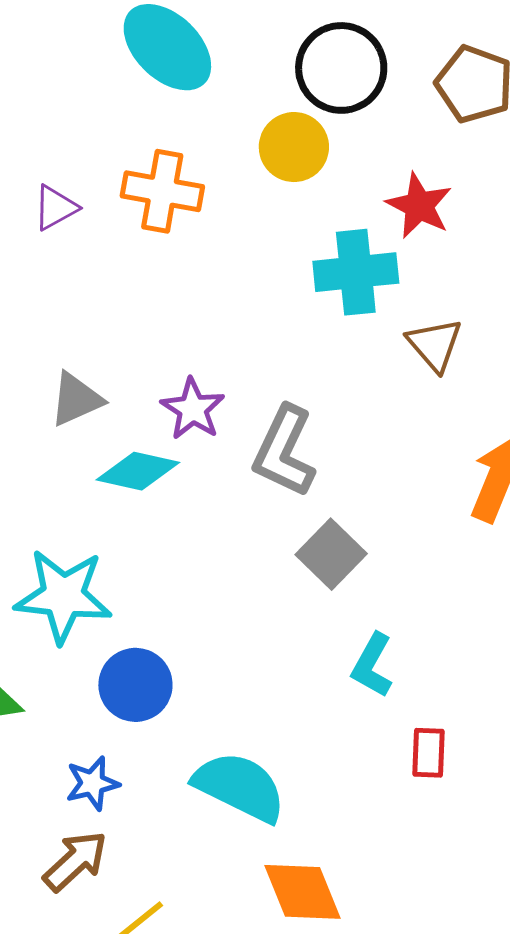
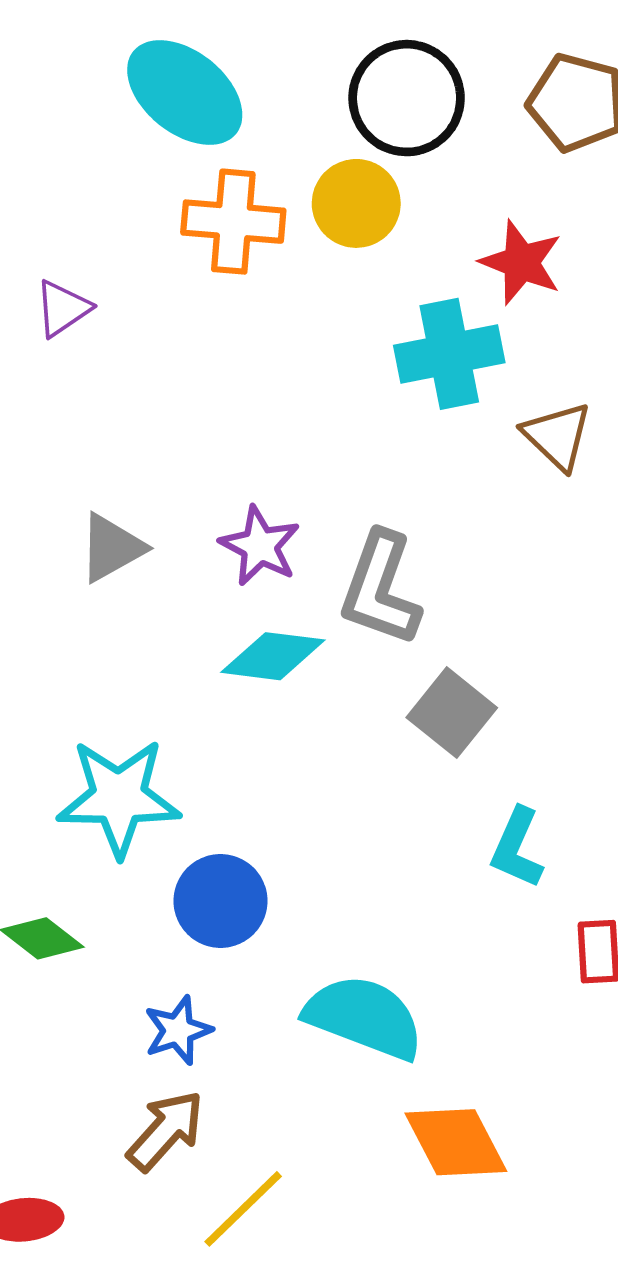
orange cross: (162, 191) -> (233, 222), moved
cyan diamond: (138, 471) -> (273, 656), moved

